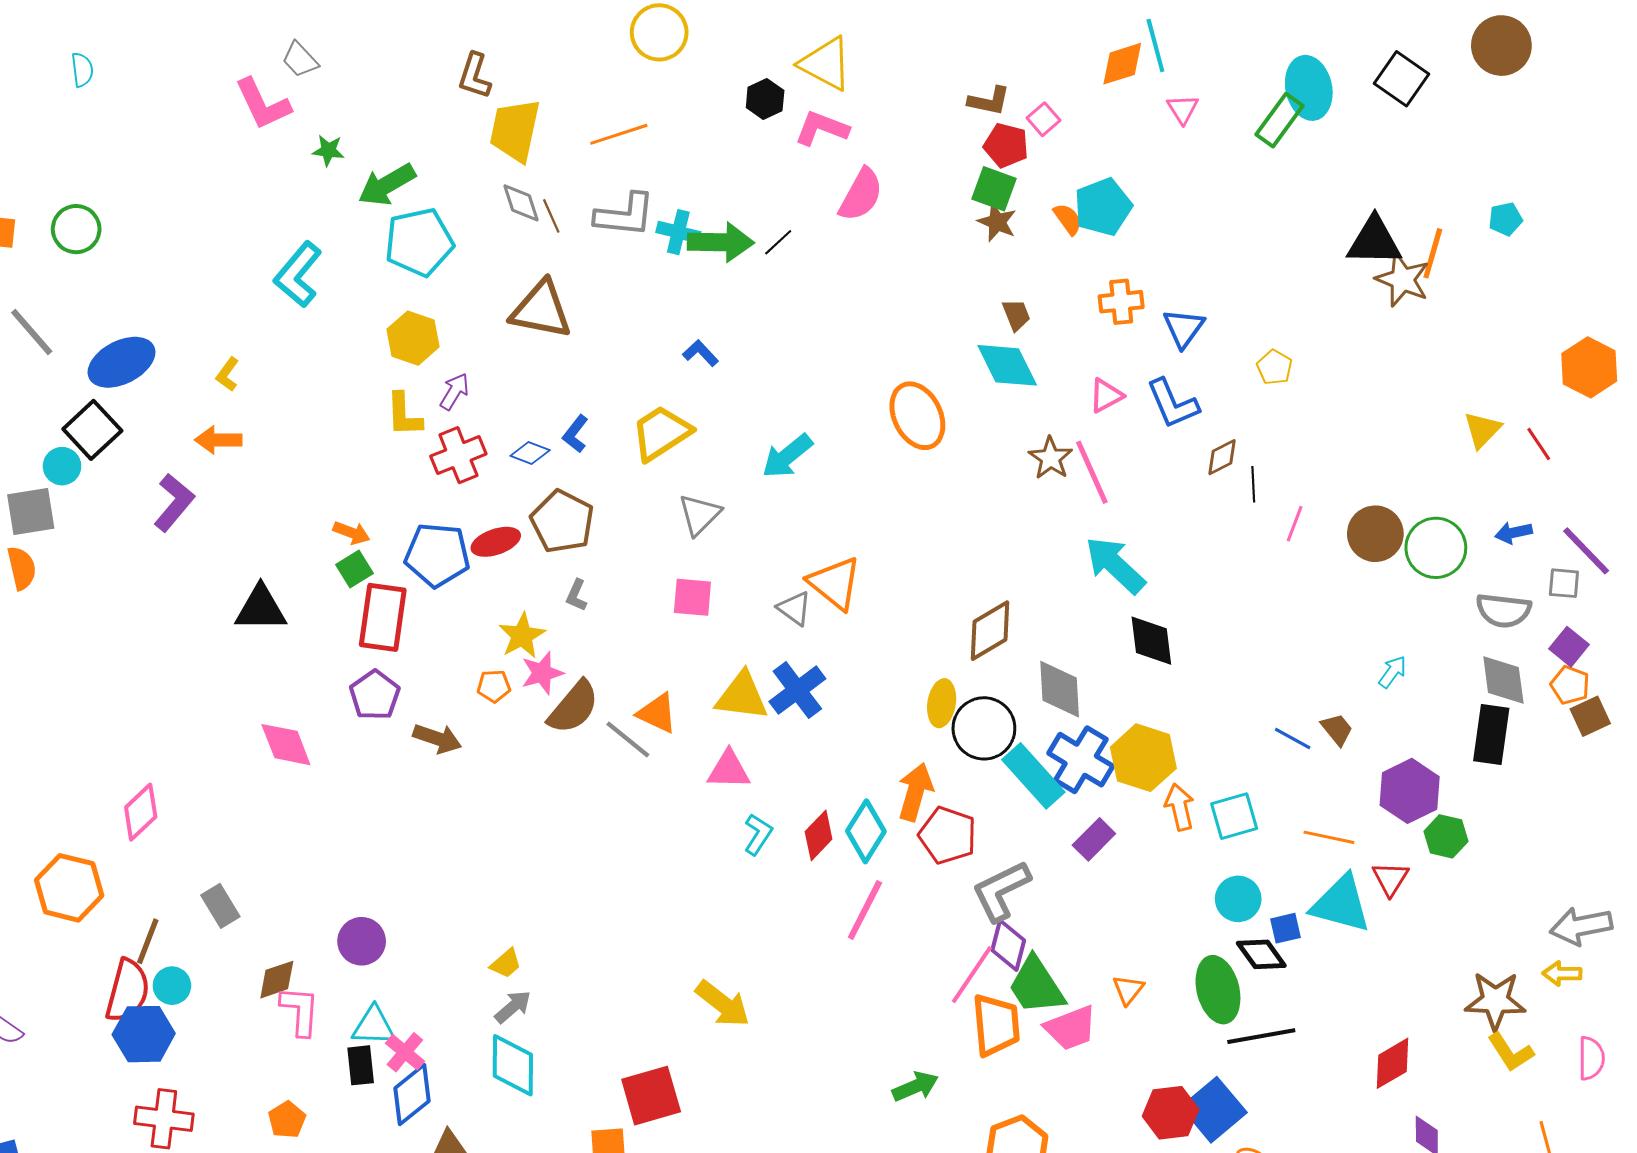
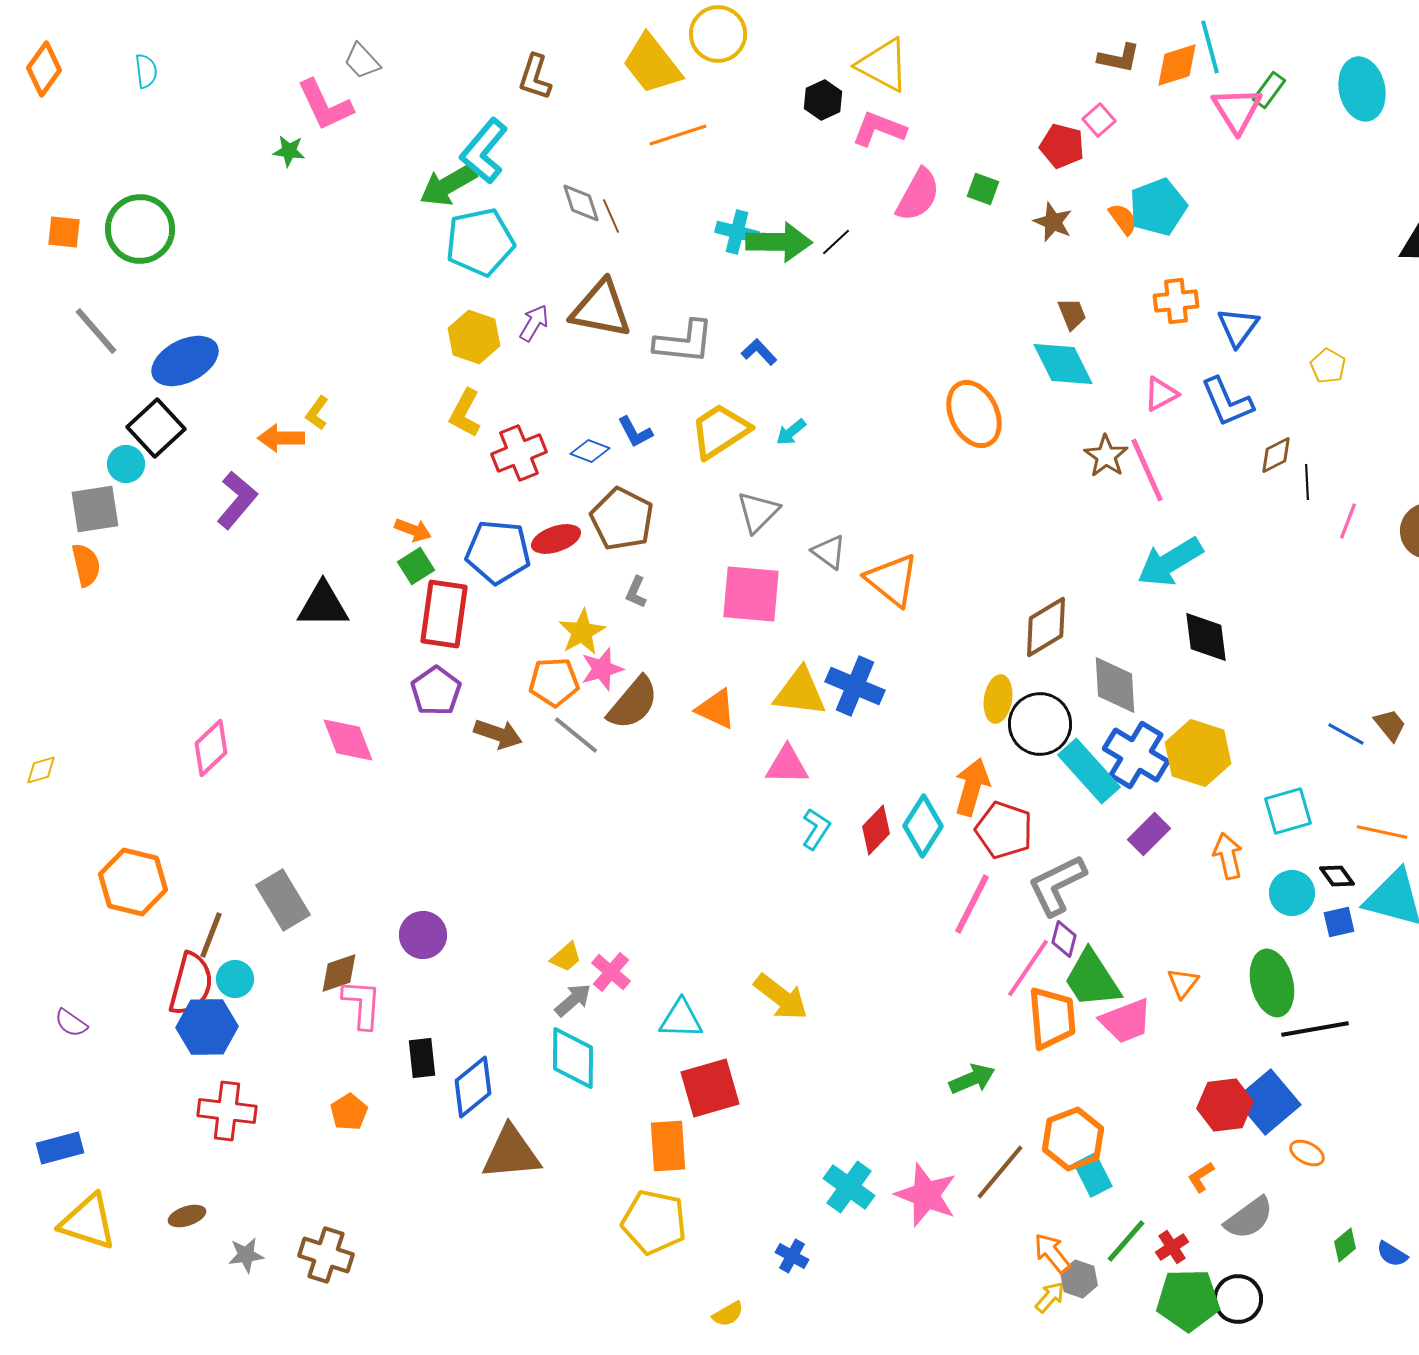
brown L-shape: (989, 101) -> (1119, 58), moved
pink triangle: (1183, 109) -> (1237, 110), size x1.6
green rectangle: (1280, 120) -> (1269, 90), moved, size x0.7
yellow trapezoid: (515, 130) -> (652, 64), moved, turned -50
green star: (328, 150) -> (289, 151), moved
green square: (994, 189) -> (983, 189), moved, size x0.7
gray L-shape: (625, 215) -> (684, 342), moved
green circle: (76, 229) -> (140, 229), size x1.4
cyan L-shape: (298, 274) -> (484, 151), moved
yellow L-shape: (227, 374) -> (317, 413), moved
purple arrow: (454, 392) -> (534, 323), moved
yellow L-shape: (404, 415) -> (465, 413), turned 30
blue L-shape: (575, 434) -> (635, 432), turned -66
cyan arrow: (787, 456) -> (791, 432), moved, size x0.6
cyan arrow: (1115, 565) -> (1170, 562), turned -74
pink square: (692, 597) -> (751, 594), size x1.5
gray triangle: (794, 608) -> (829, 552), moved
orange pentagon: (494, 686) -> (554, 682), size x1.5
blue cross: (797, 690) -> (855, 686), turned -30
gray line: (628, 740) -> (576, 735), moved
orange arrow: (1180, 807) -> (1228, 856), moved
pink diamond: (141, 812) -> (211, 748), moved
gray rectangle: (220, 906) -> (283, 900), size x1.4
pink line: (865, 910) -> (972, 904), moved
purple diamond: (1008, 945) -> (1064, 939), size x0.7
black diamond: (1261, 954) -> (1337, 876), moved, size x0.7
cyan triangle: (374, 1026) -> (681, 1019), moved
pink cross: (405, 1052) -> (611, 972), moved

